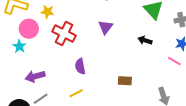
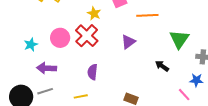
yellow star: (47, 12) -> (94, 14), moved
pink circle: (29, 29) -> (60, 38), moved
cyan star: (19, 46) -> (31, 45), moved

